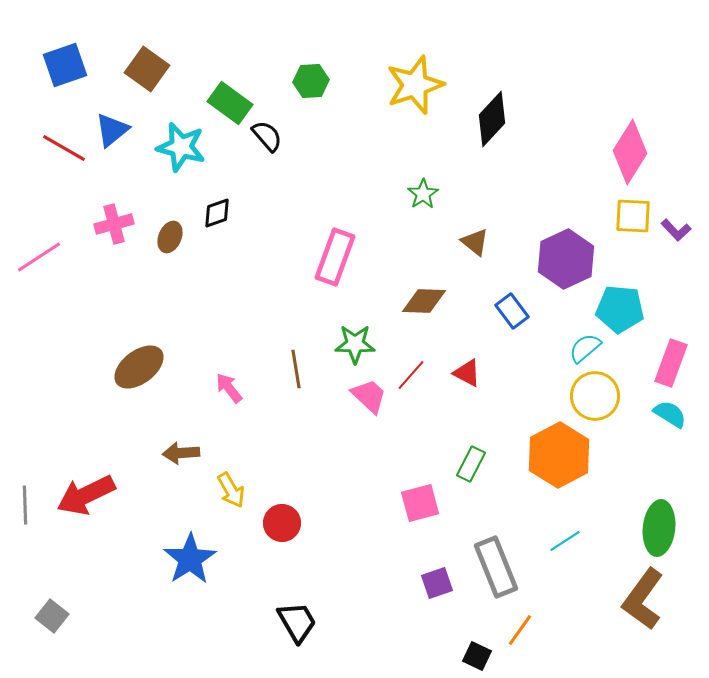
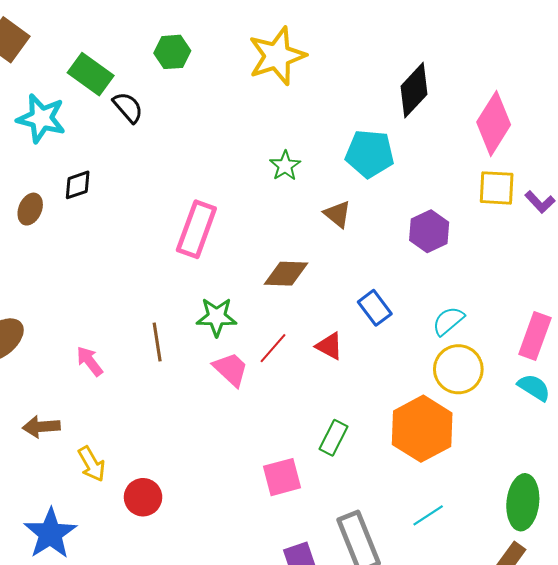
black diamond: (492, 119) -> (414, 90), moved
purple hexagon: (566, 259) -> (429, 231), size x0.7
cyan pentagon: (620, 309) -> (370, 154), moved
blue rectangle: (512, 311) -> (375, 308), moved

